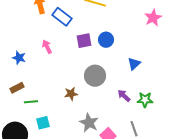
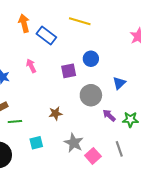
purple square: (84, 41) -> (69, 71), moved
gray circle: (95, 76) -> (91, 95), moved
cyan square: (43, 123) -> (36, 143), moved

